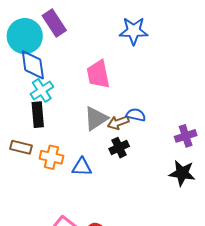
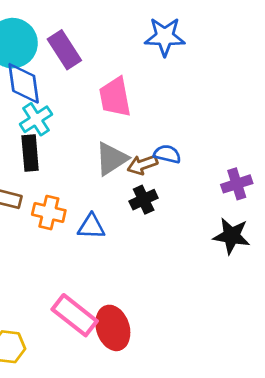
purple rectangle: (54, 23) -> (64, 50), moved

